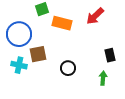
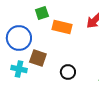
brown square: (38, 54) -> (38, 58), turned 30

